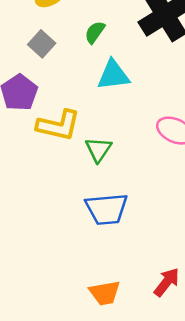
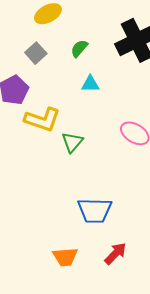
cyan triangle: (113, 75) -> (90, 84), size x0.7
blue trapezoid: (107, 209) -> (95, 210), moved

